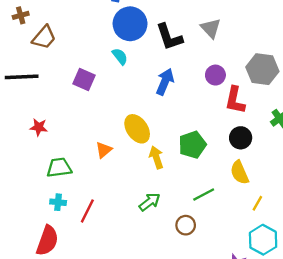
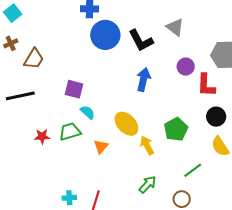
cyan semicircle: (120, 56) -> (88, 112), moved
green trapezoid: (59, 168) -> (70, 132), moved

